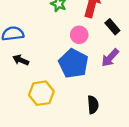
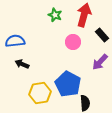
blue pentagon: (73, 63) -> (68, 84), moved

